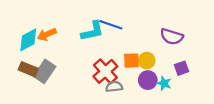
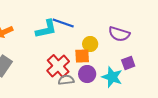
yellow circle: (147, 61) -> (90, 44), moved
purple circle: (148, 80) -> (87, 74), moved
cyan star: (164, 83) -> (112, 77), size x1.5

